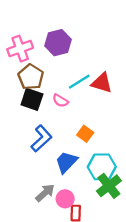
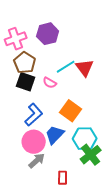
red triangle: (102, 83) -> (85, 68), turned 36
orange square: (85, 134) -> (71, 111), size x1.5
pink circle: (65, 199) -> (34, 142), moved, size x1.5

